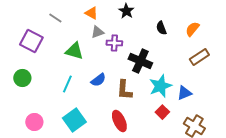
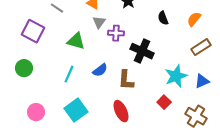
gray triangle: (97, 32) -> (99, 22), turned -32
cyan star: (160, 86) -> (176, 76), moved
blue triangle: (184, 93) -> (202, 81), moved

